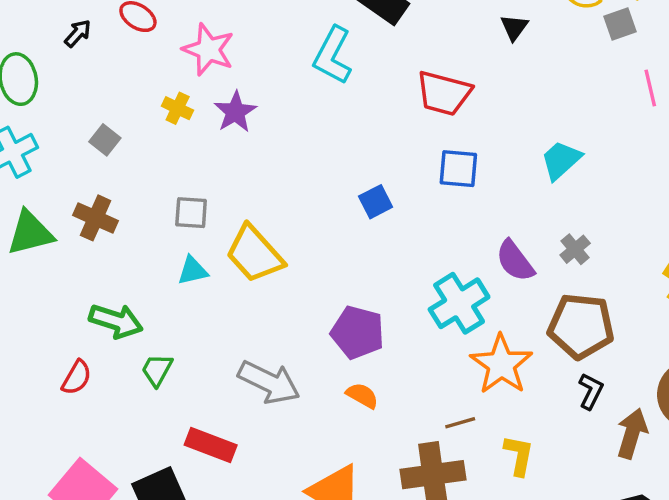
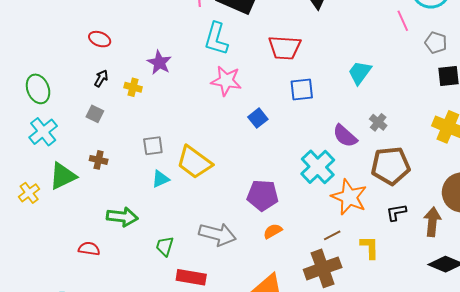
black arrow: (78, 33) -> (101, 78), moved
pink star: (208, 50) -> (226, 81), moved
purple star: (235, 112) -> (159, 63), moved
brown cross: (95, 218) -> (99, 160), size x0.7
green trapezoid: (157, 370) -> (165, 246), moved
red semicircle: (77, 378) -> (89, 249), moved, turned -100
black L-shape: (591, 391) -> (396, 213), moved, turned -115
orange semicircle: (362, 396) -> (273, 231), turned -48

